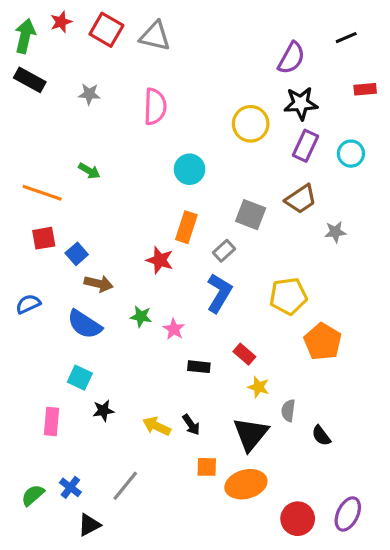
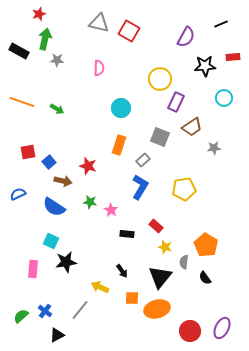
red square: (106, 30) -> (129, 31), moved
green arrow: (25, 36) -> (45, 39), moved
black star: (301, 103) -> (205, 66), moved
pink semicircle: (155, 107) -> (99, 68), size x0.7
purple rectangle: (305, 146) -> (176, 102), moved
orange line: (42, 193) -> (22, 102), moved
red star: (160, 260) -> (88, 166), moved
orange pentagon: (323, 342) -> (206, 245), moved
black star: (103, 411) -> (66, 262), size x1.5
yellow arrow: (157, 426) -> (100, 287), moved

